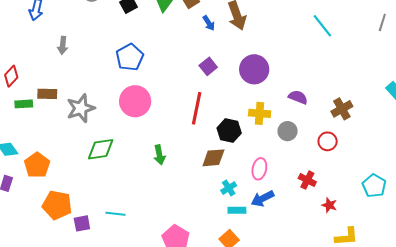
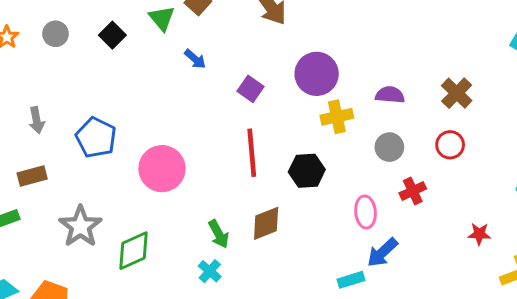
blue arrow: (209, 23) -> (195, 59), moved
blue pentagon: (130, 57) -> (96, 137), moved
brown rectangle: (47, 94) -> (32, 176), moved
gray star: (81, 108) -> (80, 226), moved
yellow cross: (260, 113) -> (337, 117), moved
brown diamond: (213, 158) -> (266, 223), moved
red cross: (307, 180) -> (413, 191), moved, turned -36
cyan cross: (229, 188) -> (210, 271), moved

